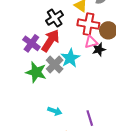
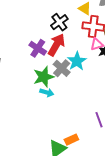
green star: (36, 72) -> (44, 77), turned -30
cyan arrow: (55, 111) -> (47, 93), moved

